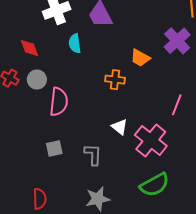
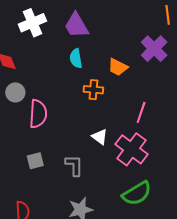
cyan semicircle: (75, 43) -> (76, 58), moved
pink line: (177, 105) -> (141, 112), moved

